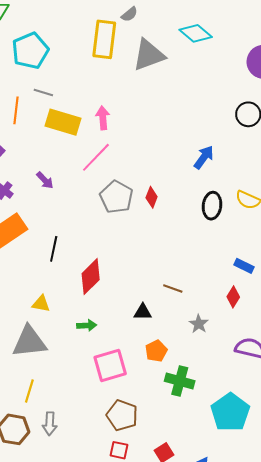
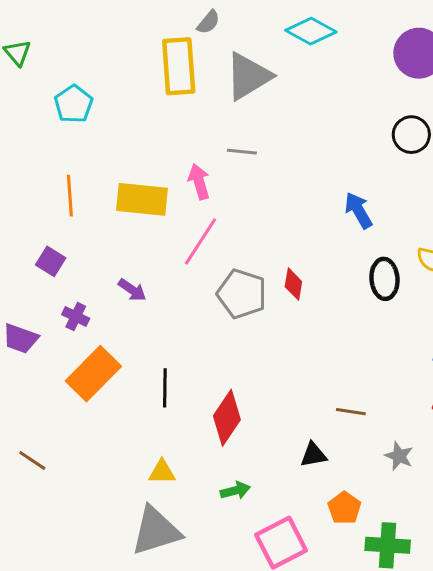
cyan pentagon: (30, 51) -> (74, 104), size x0.7
gray line: (43, 93) -> (242, 152), moved
blue arrow: (204, 157) -> (358, 210), turned -55

